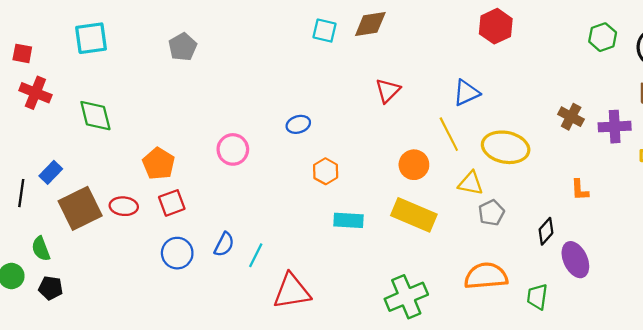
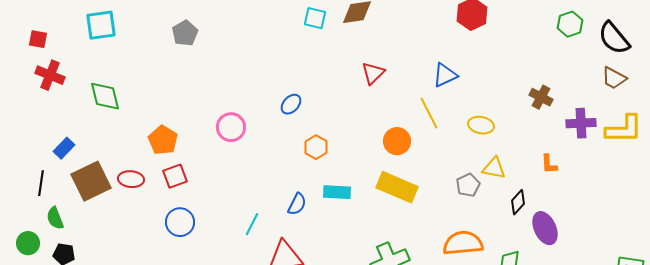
blue ellipse: (298, 124) -> (291, 104), turned -30
purple cross: (615, 127) -> (581, 123), moved
yellow ellipse: (506, 147) -> (481, 125), size x0.6
yellow triangle: (471, 183) -> (494, 168), moved
black line: (21, 193) -> (41, 183), moved
blue semicircle: (224, 244) -> (297, 204), moved

